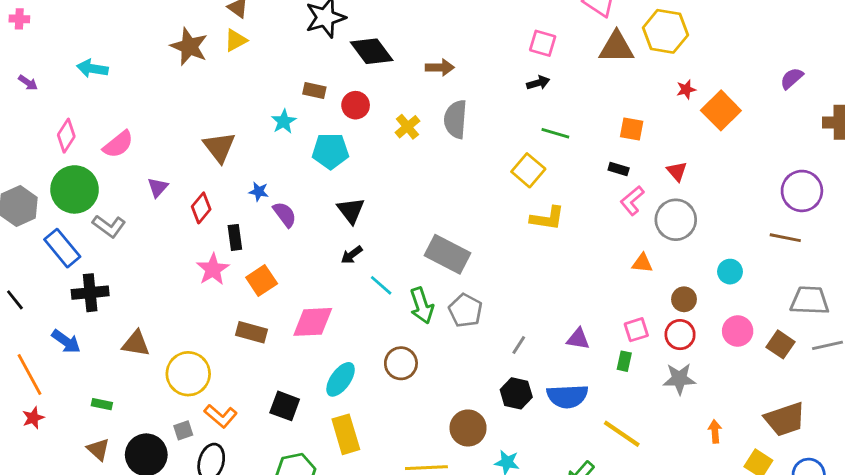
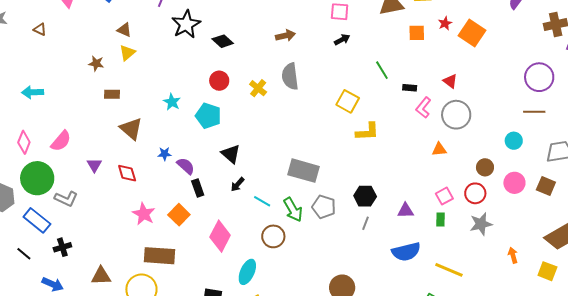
brown star: (189, 47) -> (96, 64), size x0.6
black diamond: (372, 51) -> (223, 41), size x0.7
brown arrow: (440, 67) -> (285, 36), moved
brown rectangle: (314, 91) -> (112, 94), moved
orange square: (632, 129) -> (417, 33), moved
green line: (555, 133) -> (382, 70), moved, turned 54
cyan pentagon: (330, 151) -> (208, 116), turned 30
red diamond: (201, 208) -> (127, 173), turned -45
black rectangle: (235, 237) -> (198, 188), moved
cyan circle: (730, 272) -> (514, 141), moved
black cross: (90, 293) -> (62, 247), size x0.7
brown circle: (684, 299) -> (485, 167), moved
black line: (15, 300) -> (24, 254), moved
pink diamond: (313, 322) -> (220, 236), turned -48
brown rectangle: (251, 332) -> (160, 256), moved, size x1.4
brown circle: (401, 363) -> (273, 236), moved
black hexagon: (516, 393) -> (365, 196), moved

